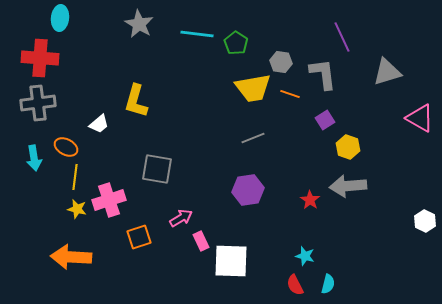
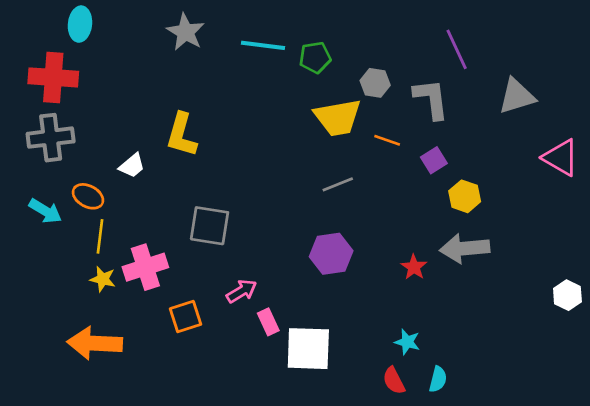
green pentagon: (236, 43) -> (315, 57), turned 30
orange line: (290, 94) -> (387, 140), moved
cyan arrow: (34, 158) -> (45, 211), turned -50

